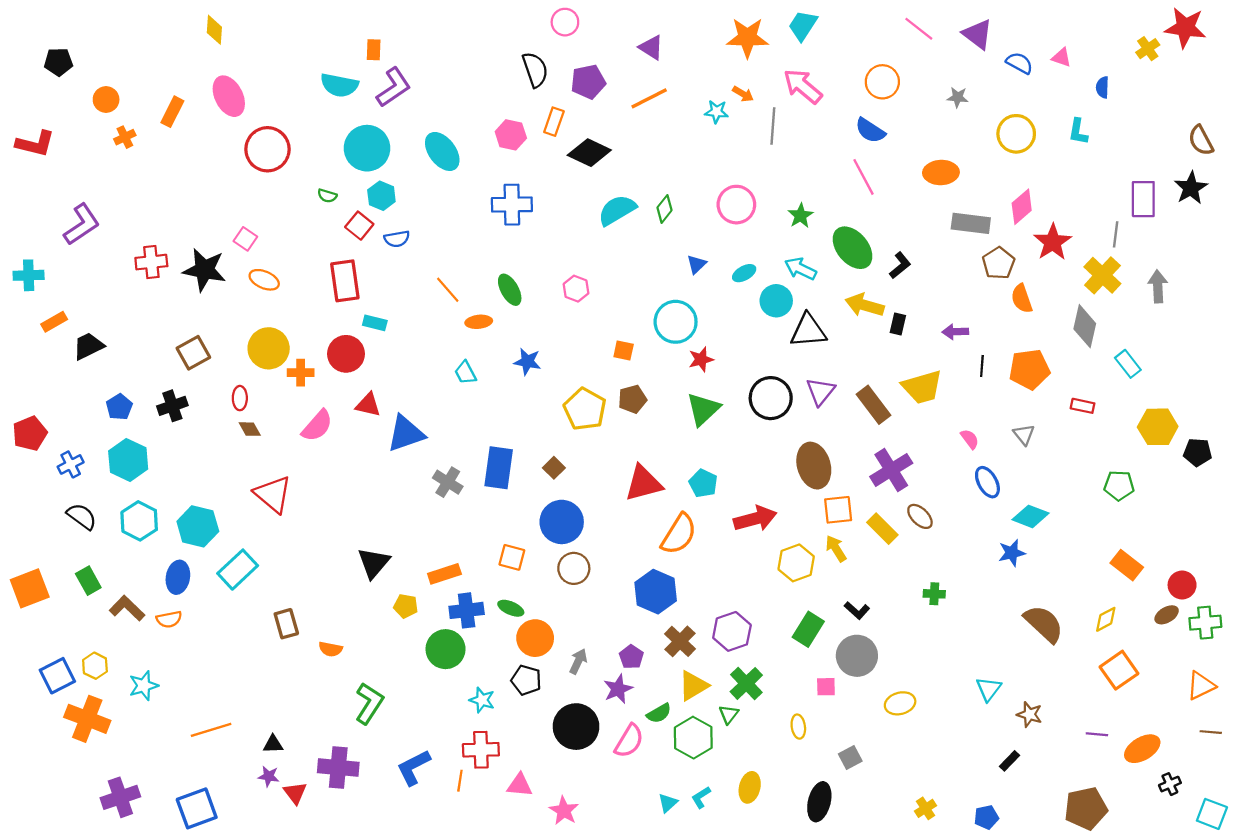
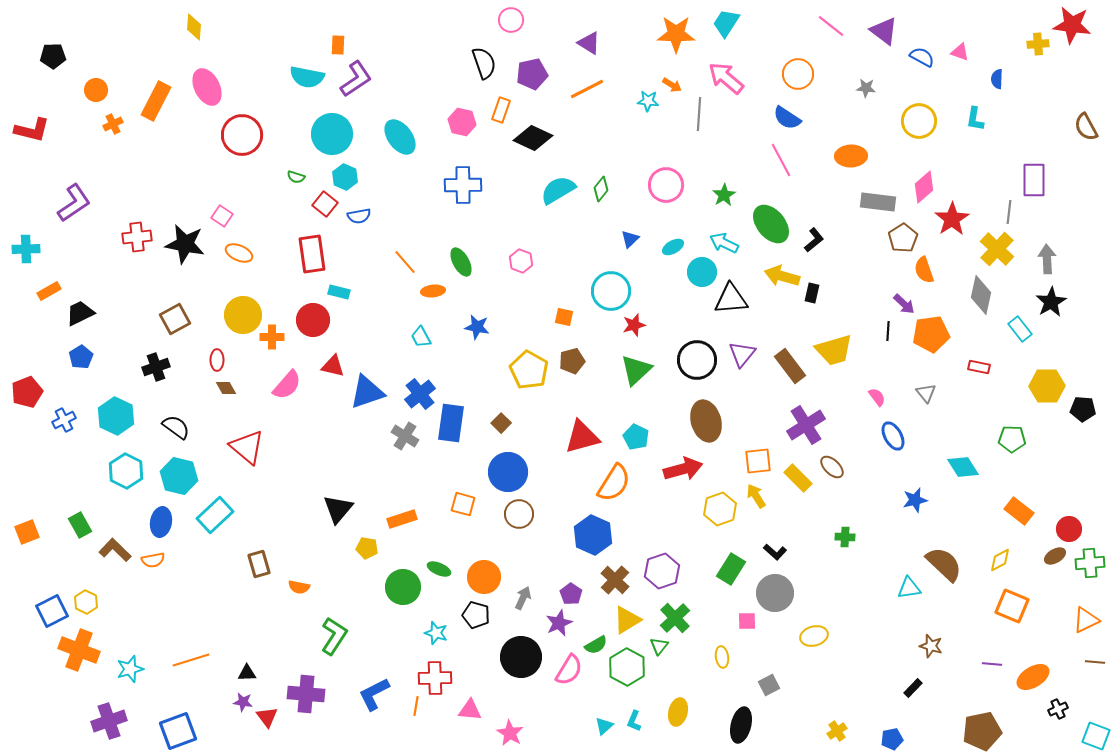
yellow cross: (1148, 49) -> (1038, 44), turned 30
orange rectangle: (172, 112) -> (156, 101), size x1.4
black star: (1191, 188) -> (1051, 302), moved
purple arrow: (955, 332) -> (904, 304), moved, turned -135
blue pentagon: (119, 407) -> (81, 357), moved
brown ellipse: (814, 466) -> (706, 421), moved
black semicircle: (82, 516) -> (176, 427), moved
cyan diamond: (1031, 516) -> (963, 467), moved, turned 36
orange square: (30, 588) -> (27, 532), size x0.7
green ellipse: (511, 608) -> (439, 569), moved
blue cross: (467, 610) -> (420, 394), moved, turned -32
orange square: (1119, 670) -> (1012, 606), turned -32
cyan star: (144, 686) -> (130, 669), moved
cyan triangle: (989, 689) -> (909, 588), moved, turned 45
cyan L-shape: (701, 797) -> (634, 721), turned -35

